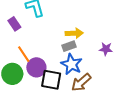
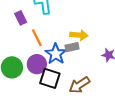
orange line: (24, 54) -> (37, 38), moved
blue star: (72, 64) -> (56, 54), moved

